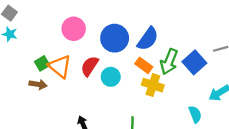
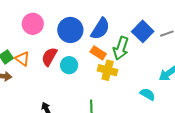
blue square: (194, 62) -> (143, 31), moved
orange triangle: (60, 66) -> (22, 59), size x0.7
cyan semicircle: (195, 114) -> (148, 94), turned -35

